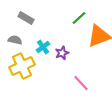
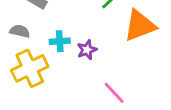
cyan cross: (43, 47) -> (60, 41), turned 32

